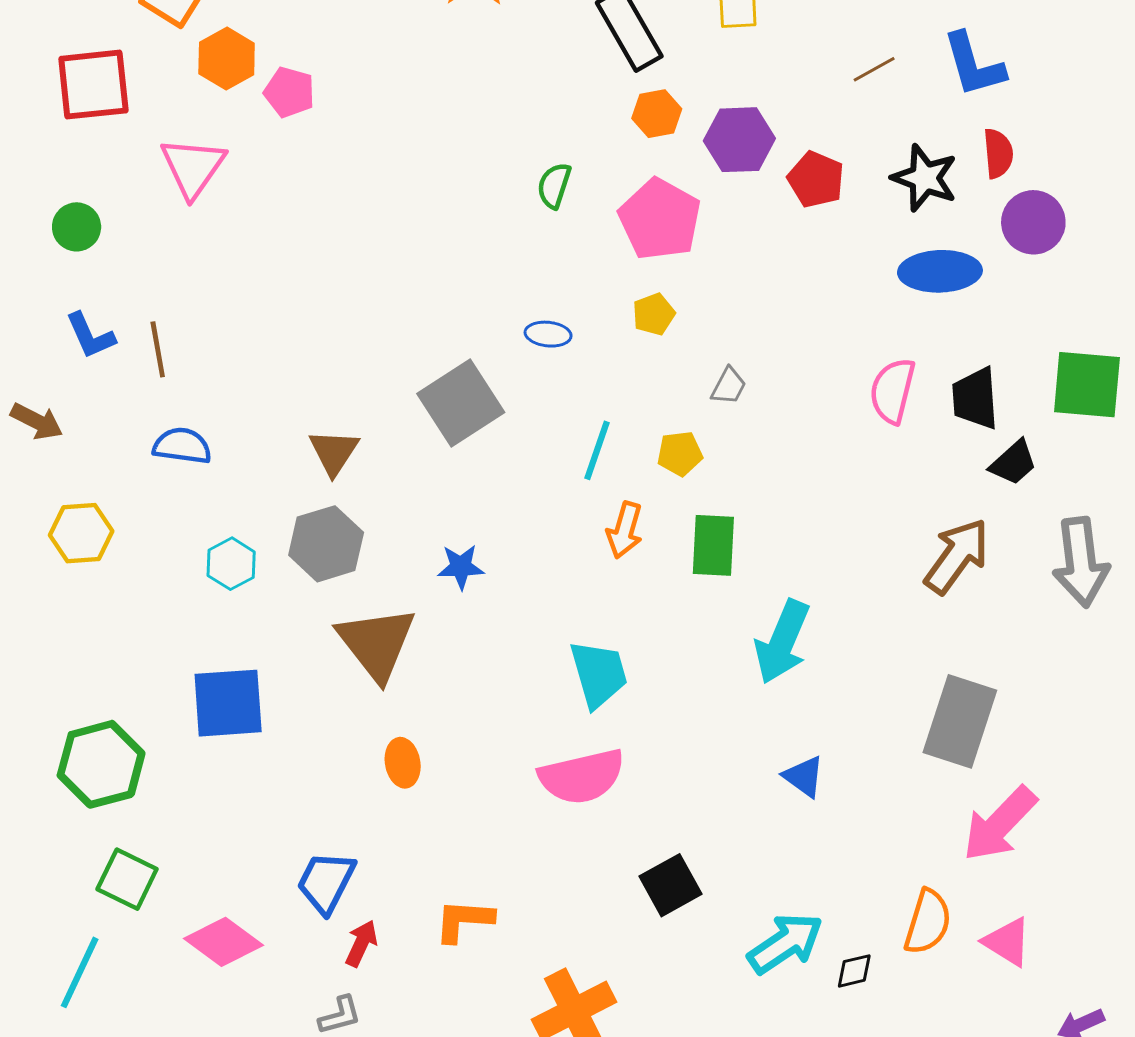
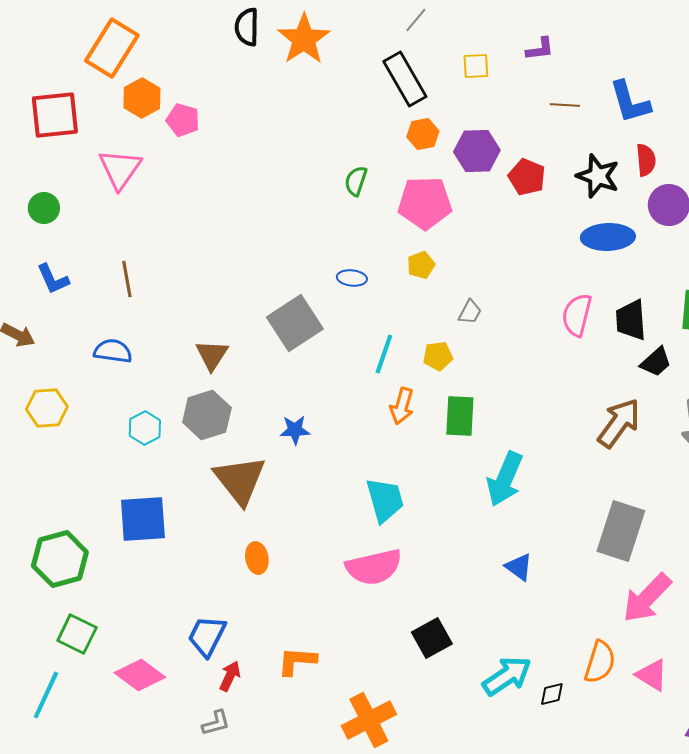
brown line: (874, 69) -> (565, 105), turned 32
pink pentagon: (660, 219) -> (425, 203), turned -30
brown line: (158, 349) -> (127, 279), moved

